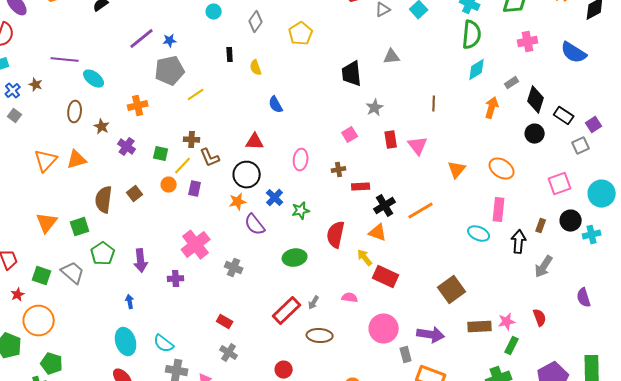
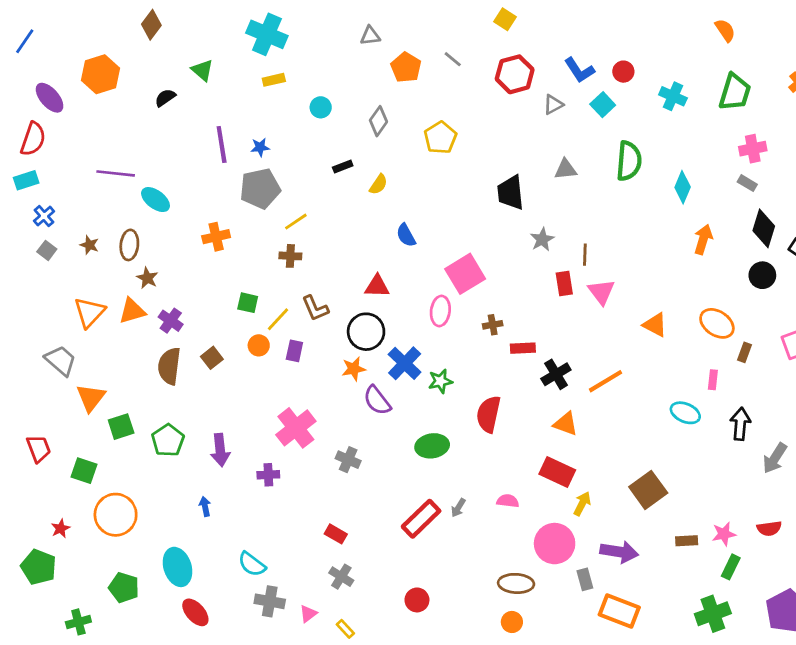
green semicircle: (472, 35) -> (629, 161), moved
purple line: (142, 39) -> (222, 144), turned -60
black rectangle: (230, 55) -> (343, 167), turned 72
yellow semicircle: (256, 68) -> (378, 184), turned -126
cyan diamond: (477, 70) -> (683, 187), turned -35
gray rectangle: (512, 83) -> (747, 183), moved, turned 64
brown star: (36, 85) -> (89, 245), moved
brown line: (434, 104) -> (585, 255), moved
brown star: (102, 127) -> (147, 278), moved
pink square: (350, 135) -> (465, 274), moved, size x1.8
brown cross: (192, 140) -> (290, 256), moved
purple cross: (127, 147) -> (171, 321), moved
orange triangle: (457, 170) -> (655, 325), turned -42
blue cross: (275, 198) -> (405, 363), size x1.4
pink rectangle: (499, 210) -> (713, 380), size x0.6
brown rectangle: (541, 226) -> (744, 352), moved
green square: (80, 227) -> (121, 427), moved
orange triangle: (378, 233) -> (566, 424), moved
yellow arrow: (365, 258) -> (582, 504), moved, turned 66
gray trapezoid: (73, 273) -> (61, 361), moved
red star: (18, 295) -> (61, 528), moved
red semicircle: (540, 318) -> (769, 528), turned 102
orange circle: (39, 321) -> (116, 515), moved
brown rectangle: (480, 327) -> (687, 541), size x0.7
brown ellipse: (320, 336) -> (516, 583), moved
cyan ellipse: (126, 342) -> (178, 567), moved
green pentagon: (52, 364) -> (124, 588), moved

